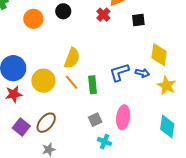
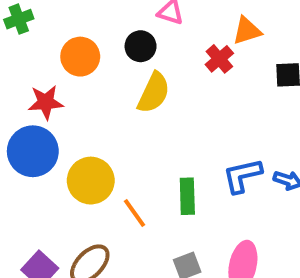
yellow semicircle: (72, 58) -> (154, 93), moved
orange line: (71, 82) -> (135, 213), moved
red star: (14, 94) -> (46, 102), moved

